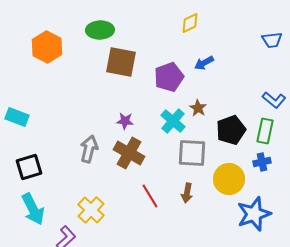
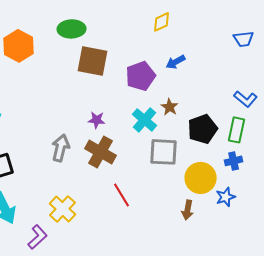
brown arrow: (187, 193) -> (188, 210), moved
blue star: (254, 214) -> (226, 197), moved, size x0.6

